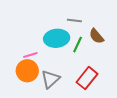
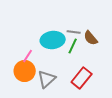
gray line: (74, 20) -> (74, 32), moved
pink line: (30, 55) -> (28, 56), turned -40

